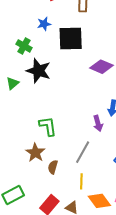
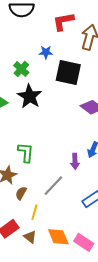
yellow line: (81, 181) -> (34, 212), moved

